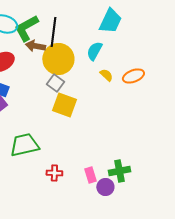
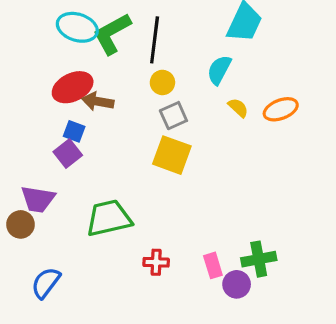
brown arrow: (35, 46) -> (98, 101), moved
yellow circle: (58, 59) -> (162, 82), size x0.5
gray square: (55, 83) -> (173, 116), moved, turned 30

